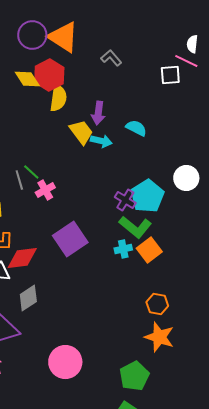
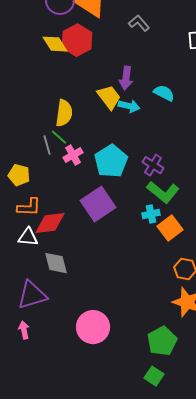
yellow semicircle: (58, 98) -> (64, 113), moved
cyan pentagon: (147, 196) -> (111, 161), moved
orange square: (149, 250) -> (170, 228), moved
gray diamond: (28, 298) -> (56, 263), turned -72

